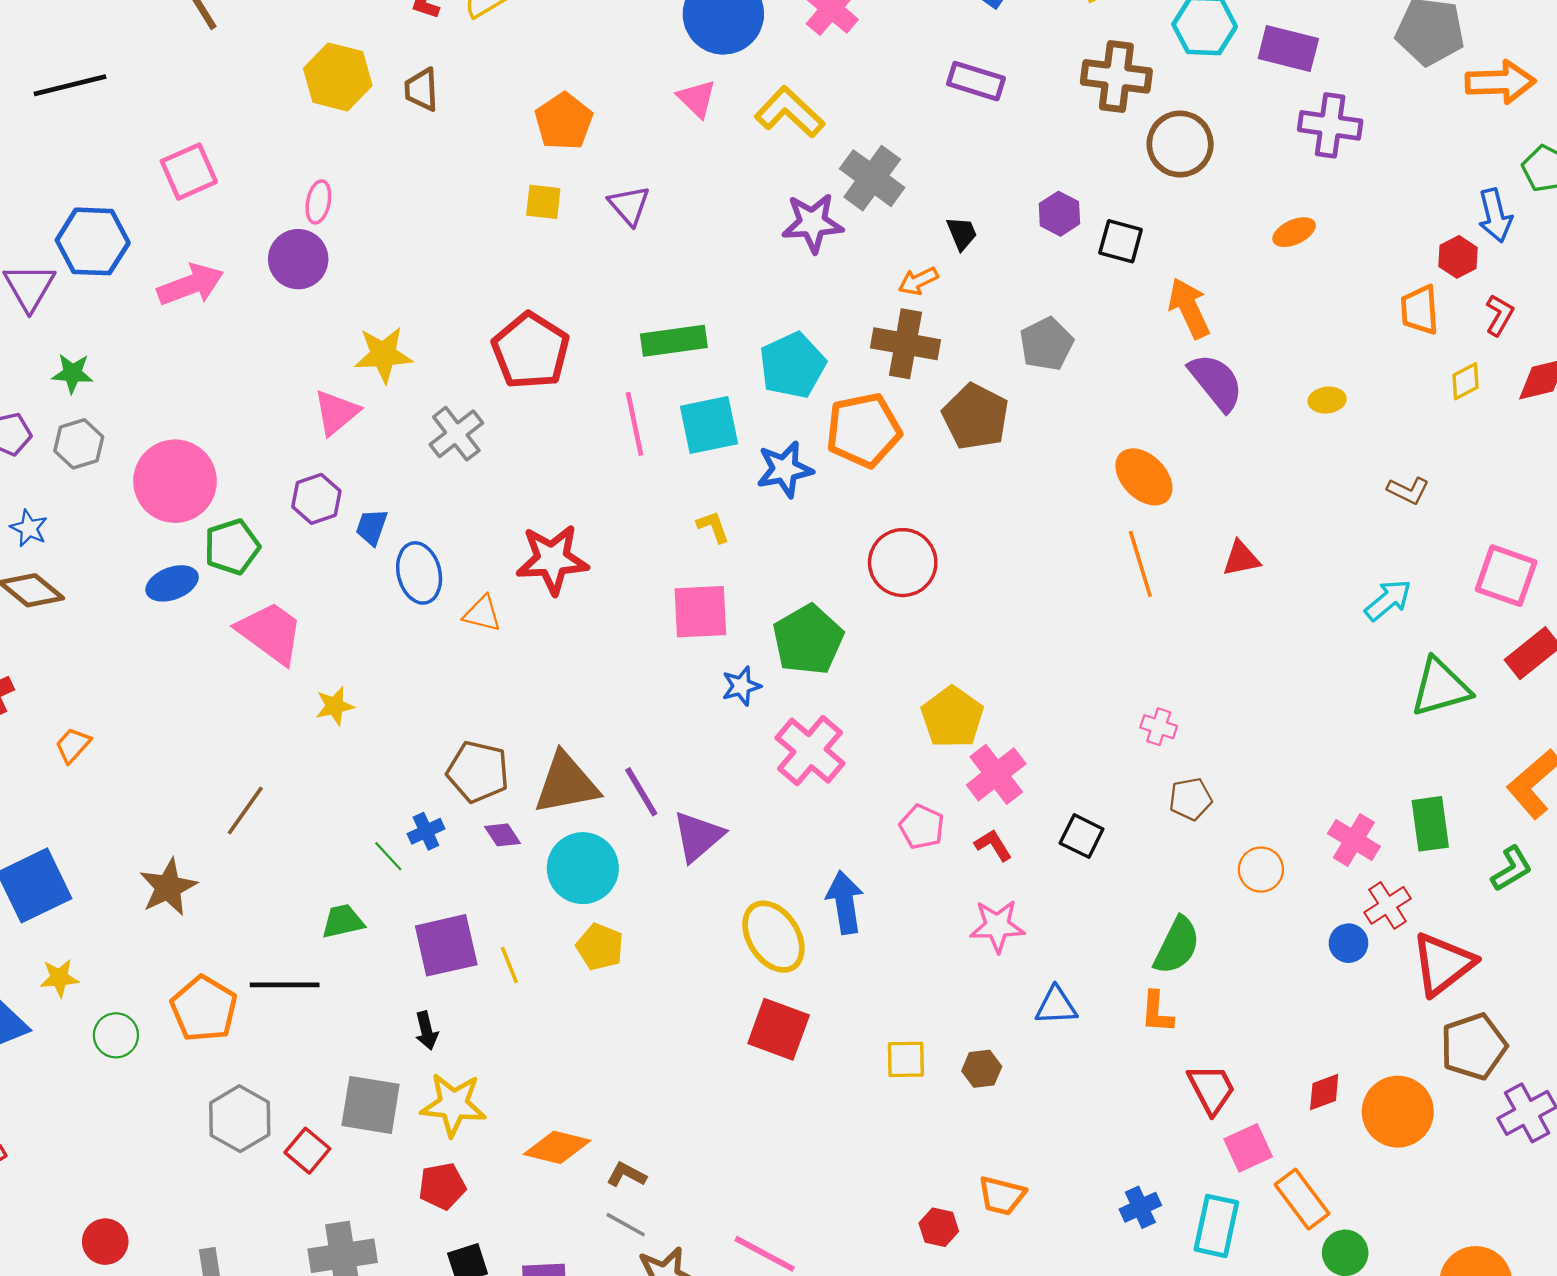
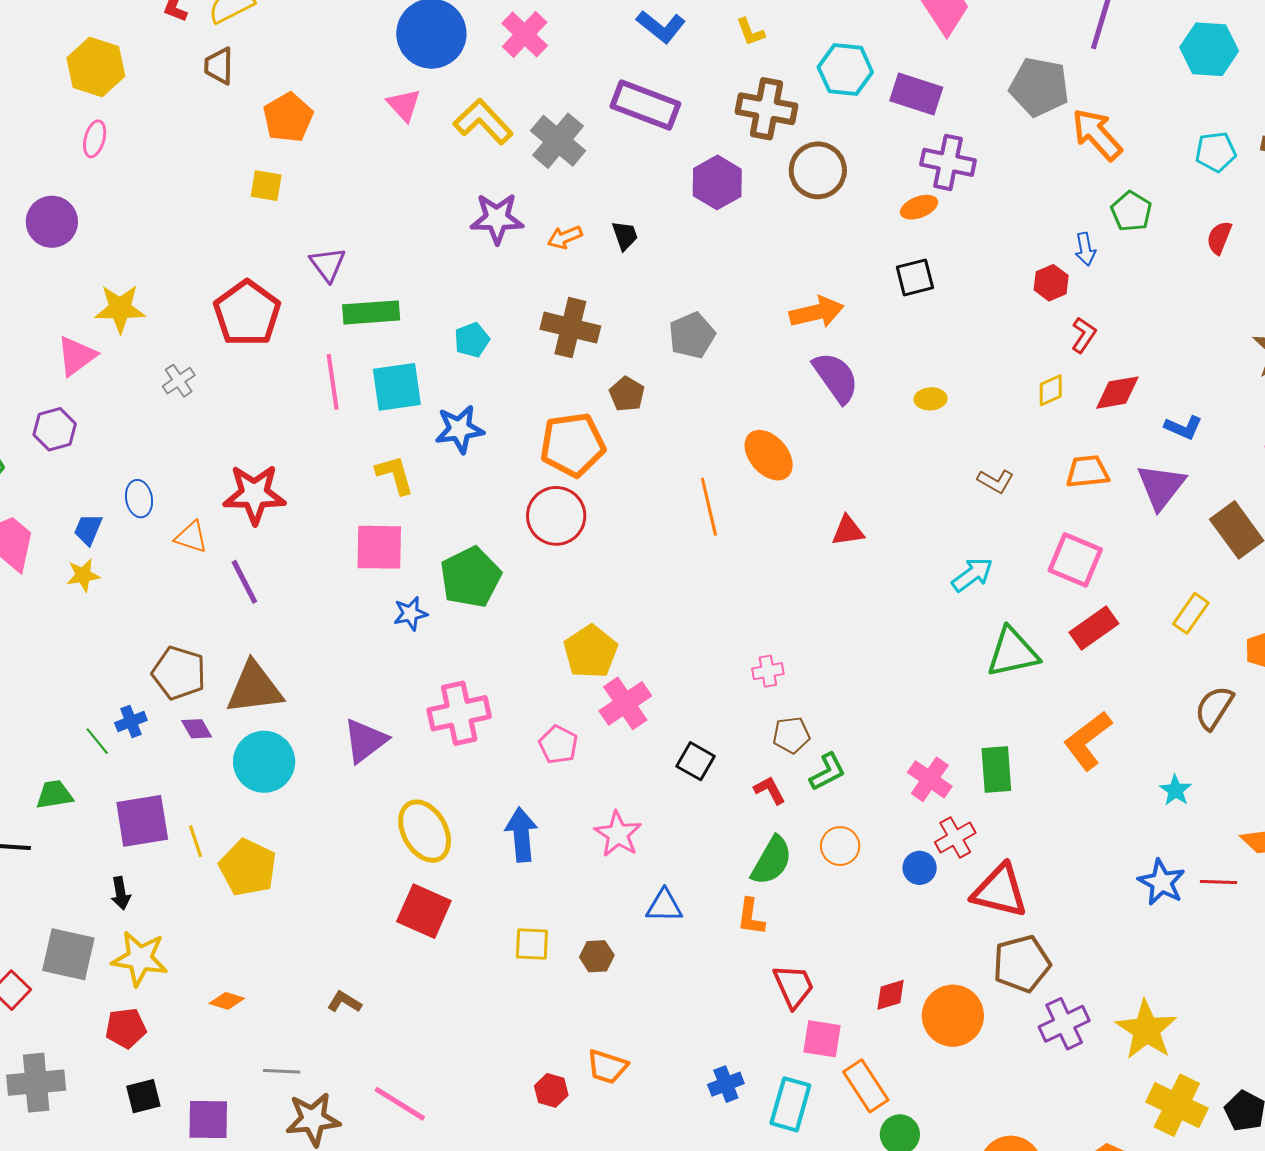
purple rectangle: (976, 81) -> (645, 105), size x1.4
orange arrow: (1500, 82) -> (1097, 134), turned -134
brown trapezoid: (421, 90) -> (219, 66), moved
gray cross: (872, 178) -> (558, 141), moved
pink ellipse: (318, 202) -> (95, 139), moved
purple triangle: (629, 205) -> (328, 264), moved
purple hexagon: (1059, 214) -> (717, 182), moved, size x1.4
blue arrow: (1495, 216) -> (1085, 249), size x0.7
orange ellipse: (1294, 232) -> (919, 207), moved
black square: (1121, 241) -> (915, 277), moved, turned -33
orange arrow: (918, 281) -> (565, 237), moved
orange arrow: (1189, 308) -> (817, 312), turned 98
orange trapezoid: (1420, 310) -> (1087, 472), moved, turned 84
cyan pentagon: (792, 365) -> (472, 340), size x0.6
brown pentagon: (976, 417) -> (627, 394), size x0.6
orange pentagon: (863, 430) -> (573, 445), moved
gray cross: (456, 434) -> (179, 381), size x0.7
blue trapezoid: (372, 527) -> (88, 529), moved
yellow L-shape: (713, 527) -> (395, 475), size x1.4
orange line: (1140, 564) -> (709, 507), moved
blue ellipse: (419, 573) -> (139, 499), size x0.7
yellow star: (335, 706) -> (83, 575), moved
pink cross: (1159, 727) -> (768, 671), turned -32
pink cross: (810, 751) -> (459, 713), moved, turned 34
purple line: (641, 792) -> (244, 582), moved
red L-shape: (993, 845) -> (770, 790), moved
green L-shape: (1512, 869) -> (828, 772), moved
orange circle: (1261, 870) -> (840, 846), moved
blue arrow: (845, 902) -> (521, 835), moved
pink star: (997, 926) -> (618, 834), turned 30
yellow pentagon: (600, 947) -> (248, 868), moved, size x1.4
red triangle: (1443, 964) -> (1000, 891), turned 48
orange diamond: (557, 1147) -> (227, 1001), size x0.6
pink square: (1248, 1148) -> (822, 1039), turned 30
brown L-shape: (626, 1175) -> (344, 1002), moved
gray line: (626, 1225) -> (282, 1071), turned -30

